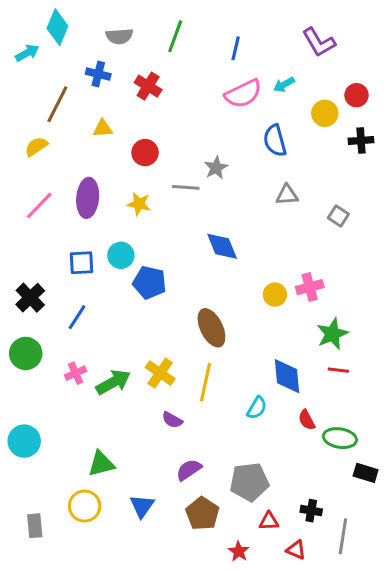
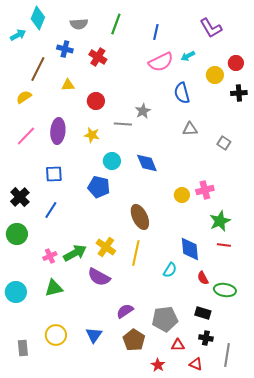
cyan circle: (121, 255) -> (112, 161), moved
pink cross: (76, 373) -> (50, 256), moved
purple semicircle: (172, 420) -> (99, 277), moved, size x1.6
green triangle: (101, 464) -> (54, 288), moved
black rectangle: (366, 473) -> (203, 313), moved

